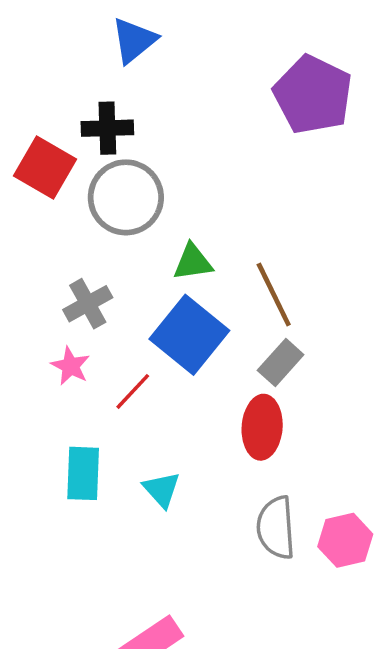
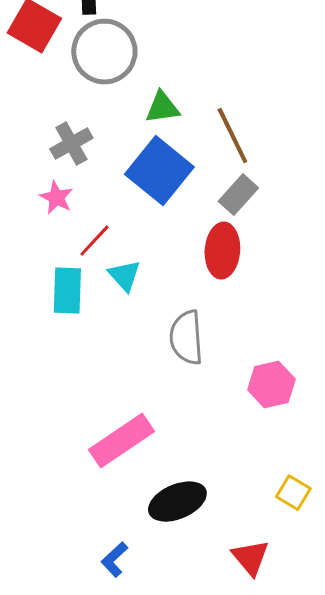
red line: (133, 391) -> (94, 241), moved
cyan triangle: (162, 490) -> (124, 276), moved
gray semicircle: (276, 528) -> (186, 338), moved
pink hexagon: (345, 540) -> (271, 385), moved

